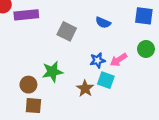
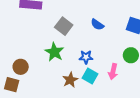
pink arrow: (119, 60) -> (113, 72), moved, turned -56
green star: (52, 72) -> (54, 52), moved, turned 30
brown square: (33, 106) -> (12, 85), moved

